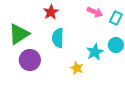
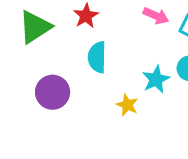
green triangle: (19, 34) -> (35, 27), moved

